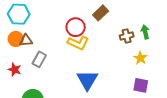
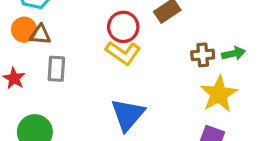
green arrow: (145, 32) -> (234, 53), turned 80
yellow star: (140, 58) -> (219, 94), size x1.6
gray rectangle: (39, 59) -> (56, 69), turned -35

